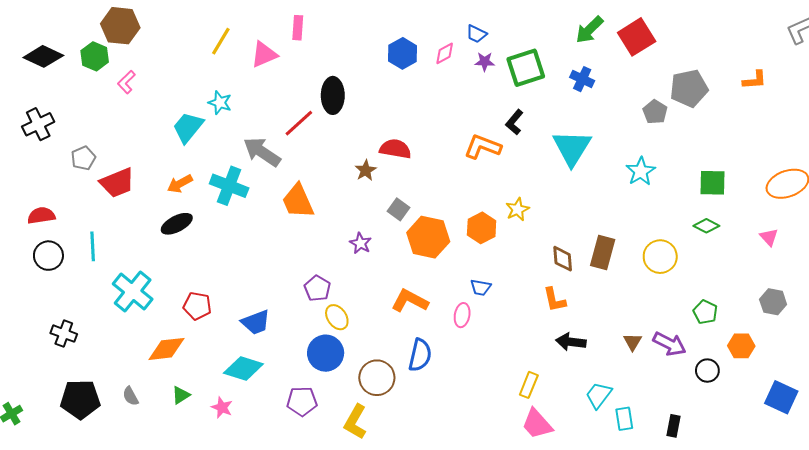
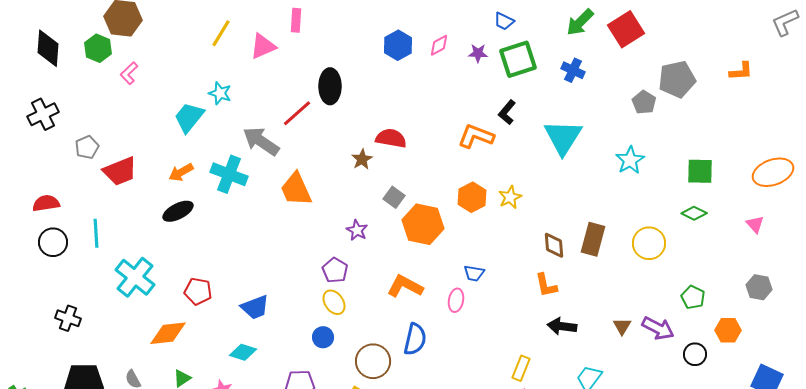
blue trapezoid: (476, 34) -> (504, 21), moved
black diamond: (43, 56) -> (48, 48), turned 69
orange hexagon: (482, 228) -> (472, 197), moved
purple pentagon: (317, 288) -> (335, 270), moved
blue circle: (326, 353) -> (323, 337), size x0.6
cyan diamond: (243, 368) -> (243, 352), size x0.7

